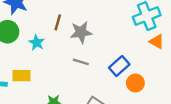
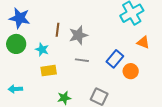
orange triangle: (157, 41) -> (143, 42), moved
yellow rectangle: (21, 76) -> (49, 71), moved

